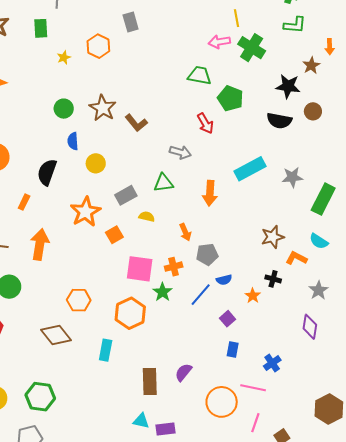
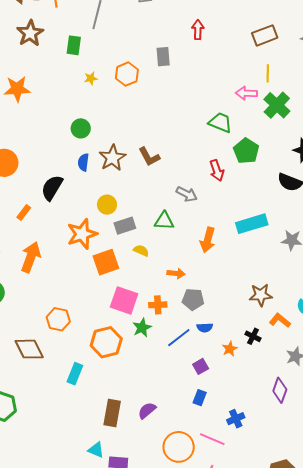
brown star: (103, 108) -> (112, 158), moved
yellow circle: (96, 163) -> (107, 205), moved
orange arrow: (185, 232) -> (176, 273), turned -72
orange square: (114, 235) -> (106, 262), size x1.5

